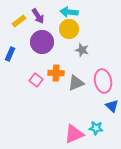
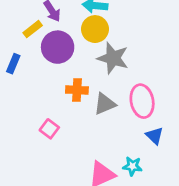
yellow rectangle: (19, 21) -> (33, 29), moved
gray star: (82, 50) -> (113, 58), size x1.6
pink square: (36, 80) -> (49, 129), moved

